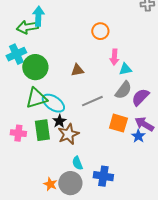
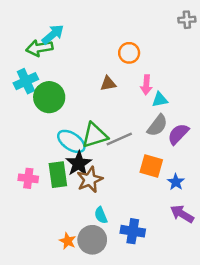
cyan arrow: (38, 16) -> (53, 34), turned 48
brown triangle: (77, 70) -> (108, 84), moved
green triangle: (36, 98) -> (95, 135), moved
black star: (59, 121) -> (79, 164), size x1.5
purple arrow: (144, 124) -> (182, 214), moved

